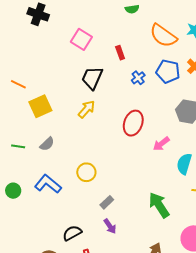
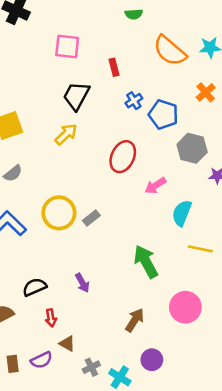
pink square: (81, 39) -> (67, 46), turned -30
blue pentagon: (168, 71) -> (163, 114), moved
yellow circle: (86, 172) -> (59, 213), size x1.4
gray rectangle: (107, 202) -> (91, 218), moved

